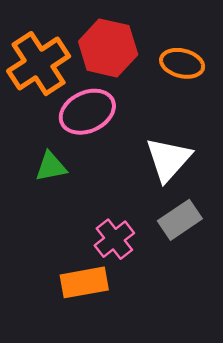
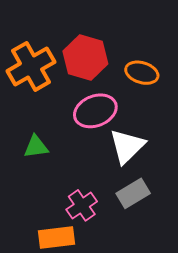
pink ellipse: (87, 112) -> (95, 111), moved

